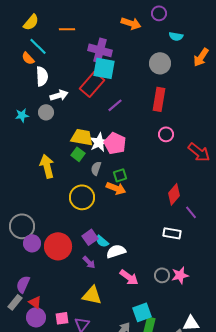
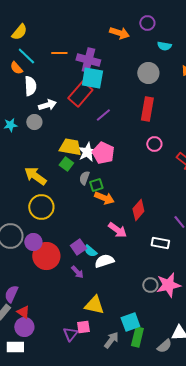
orange line: (67, 29) -> (59, 53), moved
yellow arrow: (47, 166) -> (35, 176), turned -40
green square: (120, 175) -> (96, 185), moved
red diamond: (174, 194) -> (138, 210), moved
yellow circle: (82, 197) -> (41, 207), moved
purple circle: (32, 243) -> (33, 242), moved
pink star: (180, 275) -> (168, 285), size x1.4
pink arrow: (129, 277) -> (117, 230), moved
yellow triangle: (92, 295) -> (94, 305), moved
pink square: (62, 318) -> (83, 327), moved

